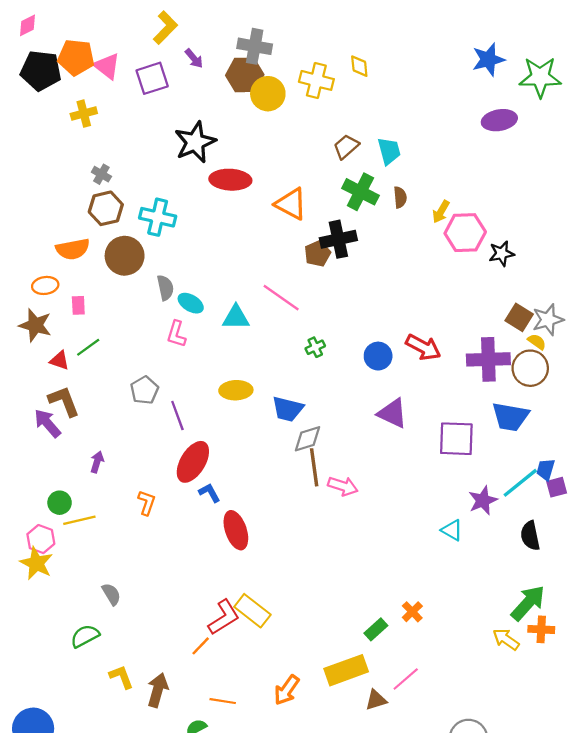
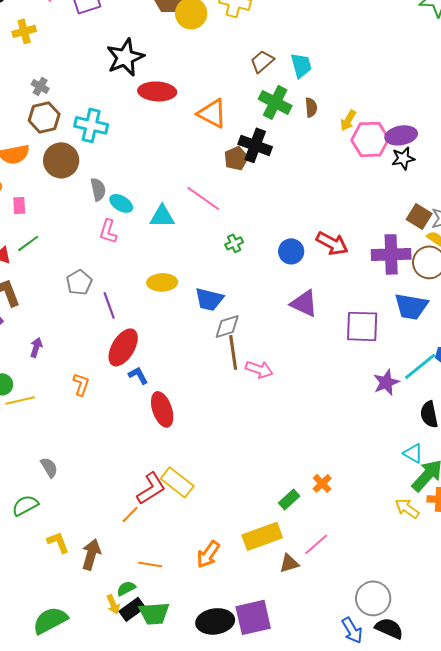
purple ellipse: (499, 120) -> (401, 135), moved
black cross: (338, 239) -> (255, 145), turned 32
cyan triangle: (452, 530) -> (413, 453), moved

